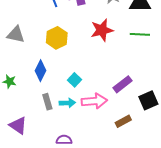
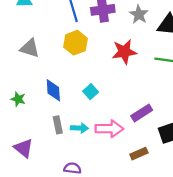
yellow hexagon: (57, 38) -> (75, 43), moved
blue diamond: (41, 71) -> (53, 90), turned -35
cyan square: (74, 80) -> (91, 92), moved

